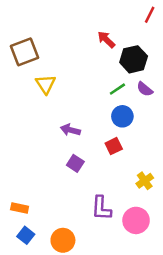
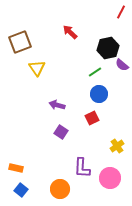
red arrow: (106, 40) -> (70, 32), moved
purple semicircle: (145, 89) -> (122, 65), moved
orange circle: (63, 240) -> (60, 189), moved

